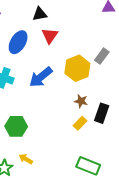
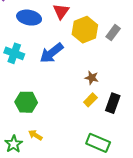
blue ellipse: (18, 42) -> (29, 18), turned 70
yellow hexagon: (77, 68) -> (85, 30), moved
black rectangle: (102, 113) -> (113, 103), moved

